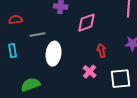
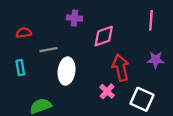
red arrow: (102, 51) -> (121, 68), size x1.6
white square: (121, 79) -> (142, 99), turned 30

